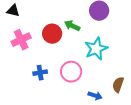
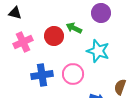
cyan star: (96, 49) -> (98, 51), turned -30
blue cross: (40, 73) -> (42, 75), size x1.5

